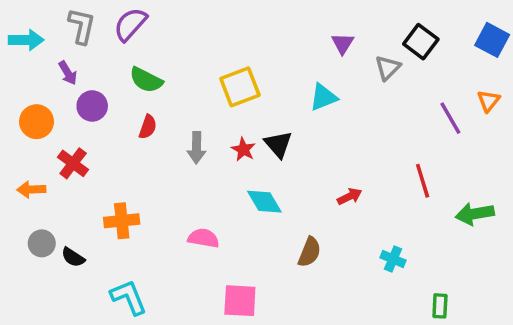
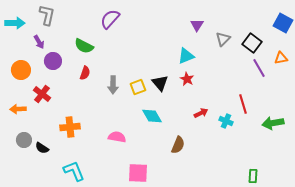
purple semicircle: (130, 24) -> (110, 19), moved
black square: (421, 42) -> (252, 43), moved
yellow square: (240, 87) -> (138, 87), moved, size x0.7
orange triangle: (489, 101) -> (281, 58), turned 40
red star: (243, 149) -> (187, 79), moved
cyan cross: (393, 259) -> (226, 121), moved

